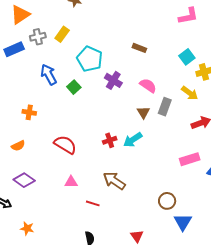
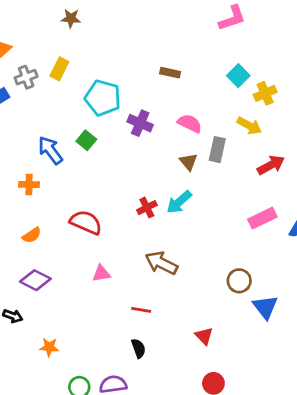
blue arrow: (49, 74) -> (50, 150), moved
orange semicircle: (18, 146) -> (32, 235), moved
red line: (93, 203) -> (141, 310), moved

